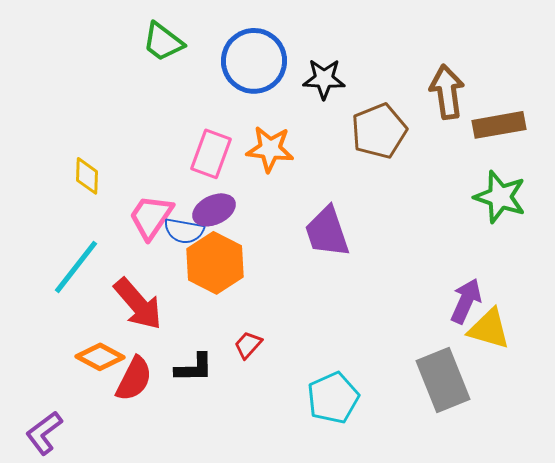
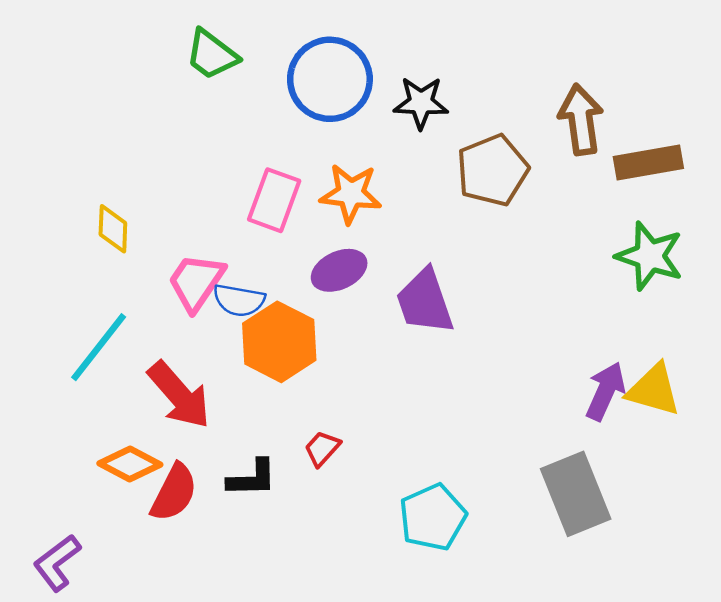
purple ellipse: (214, 210) -> (339, 270), moved
yellow triangle: (489, 329) -> (654, 390), moved

